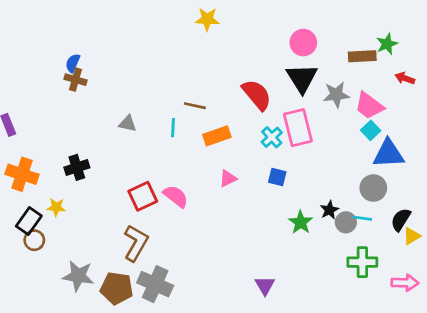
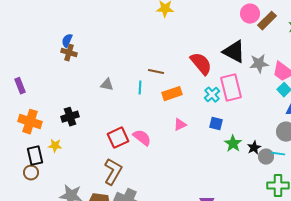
pink circle: (303, 43) -> (250, 14), moved
brown rectangle: (362, 56) -> (267, 21), moved, turned -42
black triangle: (302, 78) -> (234, 52), turned -30
black rectangle: (29, 221) -> (35, 156), turned -48
green star: (301, 222) -> (233, 144), moved
brown circle: (34, 240) -> (31, 173), moved

